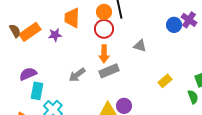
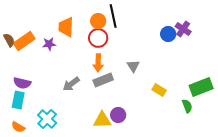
gray triangle: (140, 46) -> (133, 66), moved, turned 40
purple semicircle: (28, 74) -> (22, 83), turned -144
yellow rectangle: (165, 81) -> (159, 90), turned 72
cyan rectangle: (37, 91) -> (18, 100), moved

